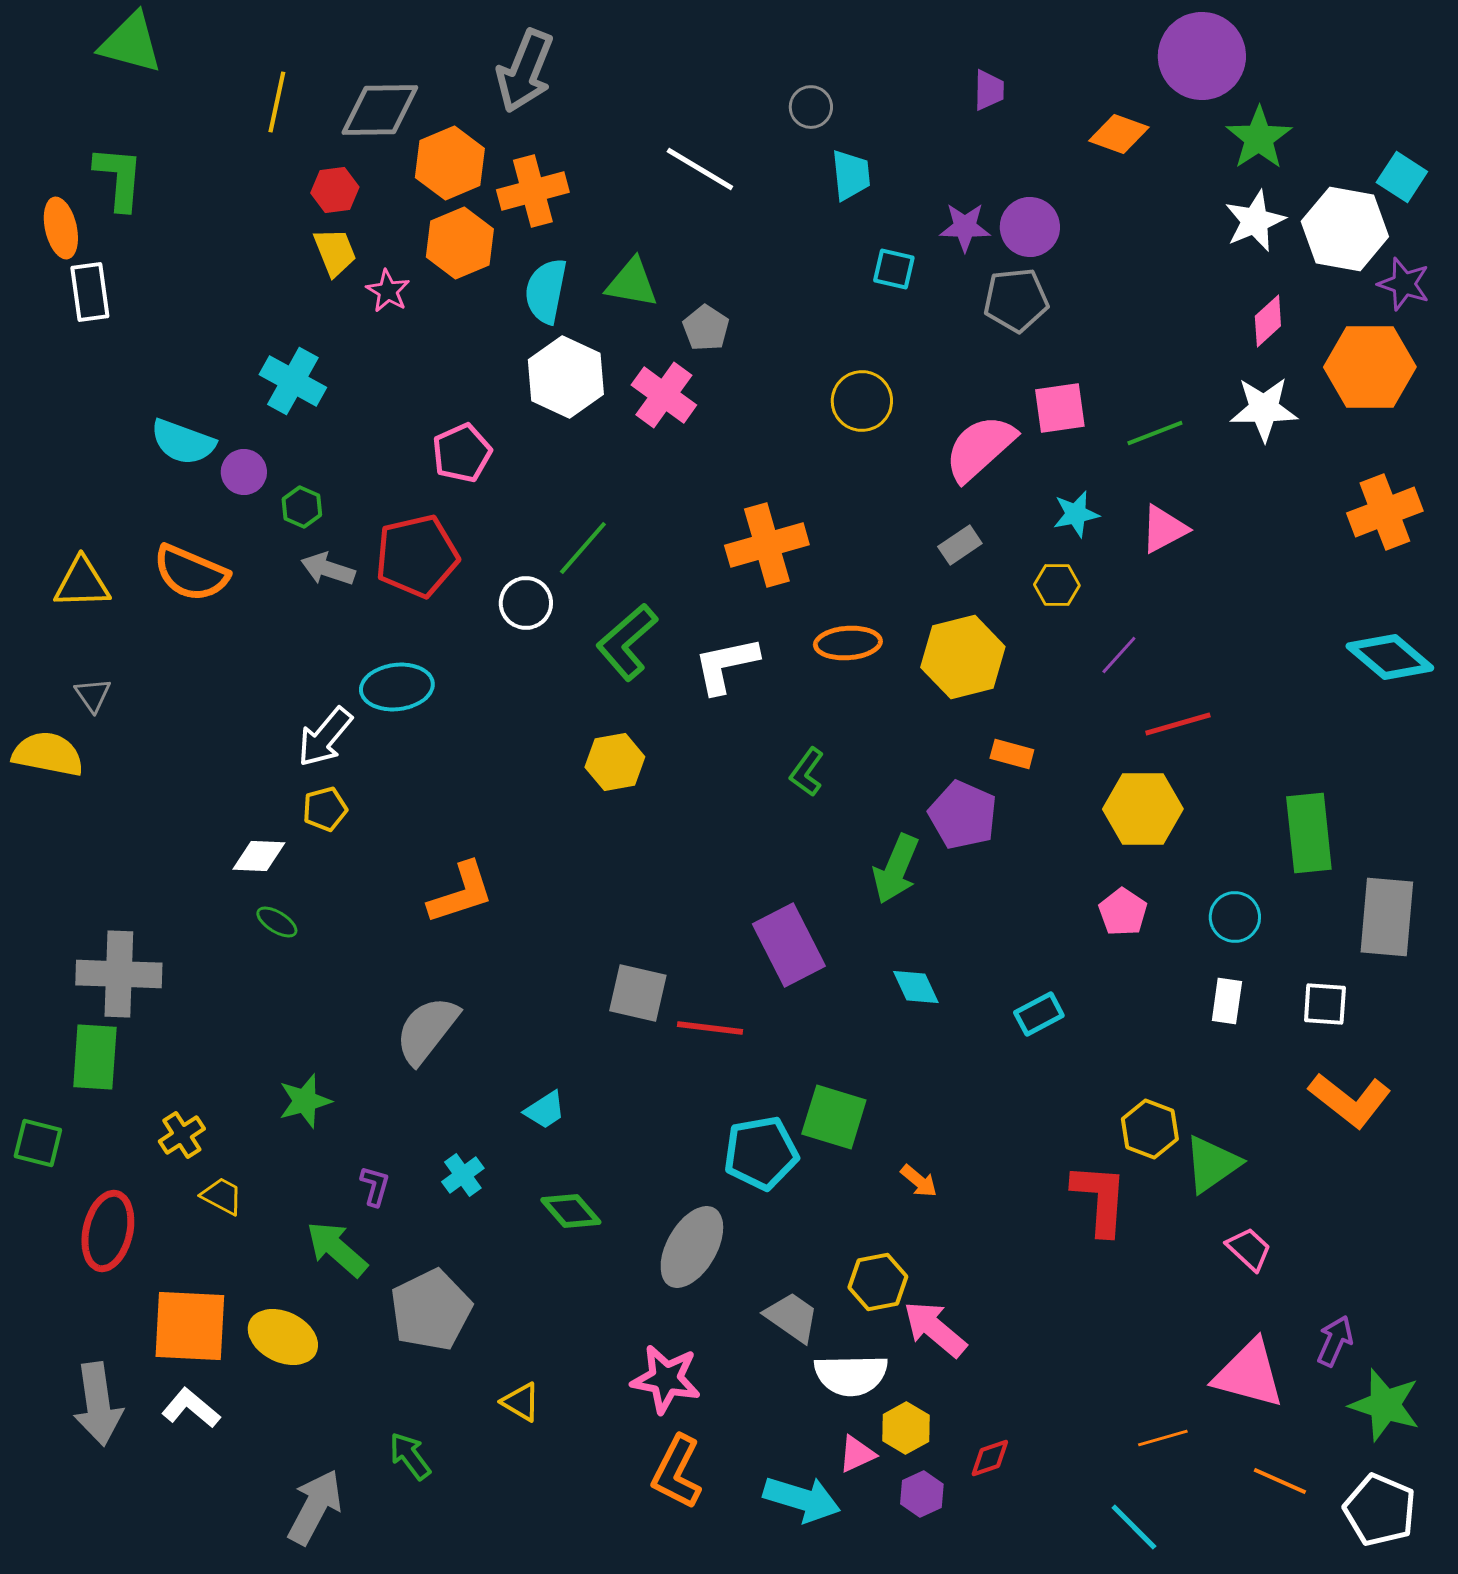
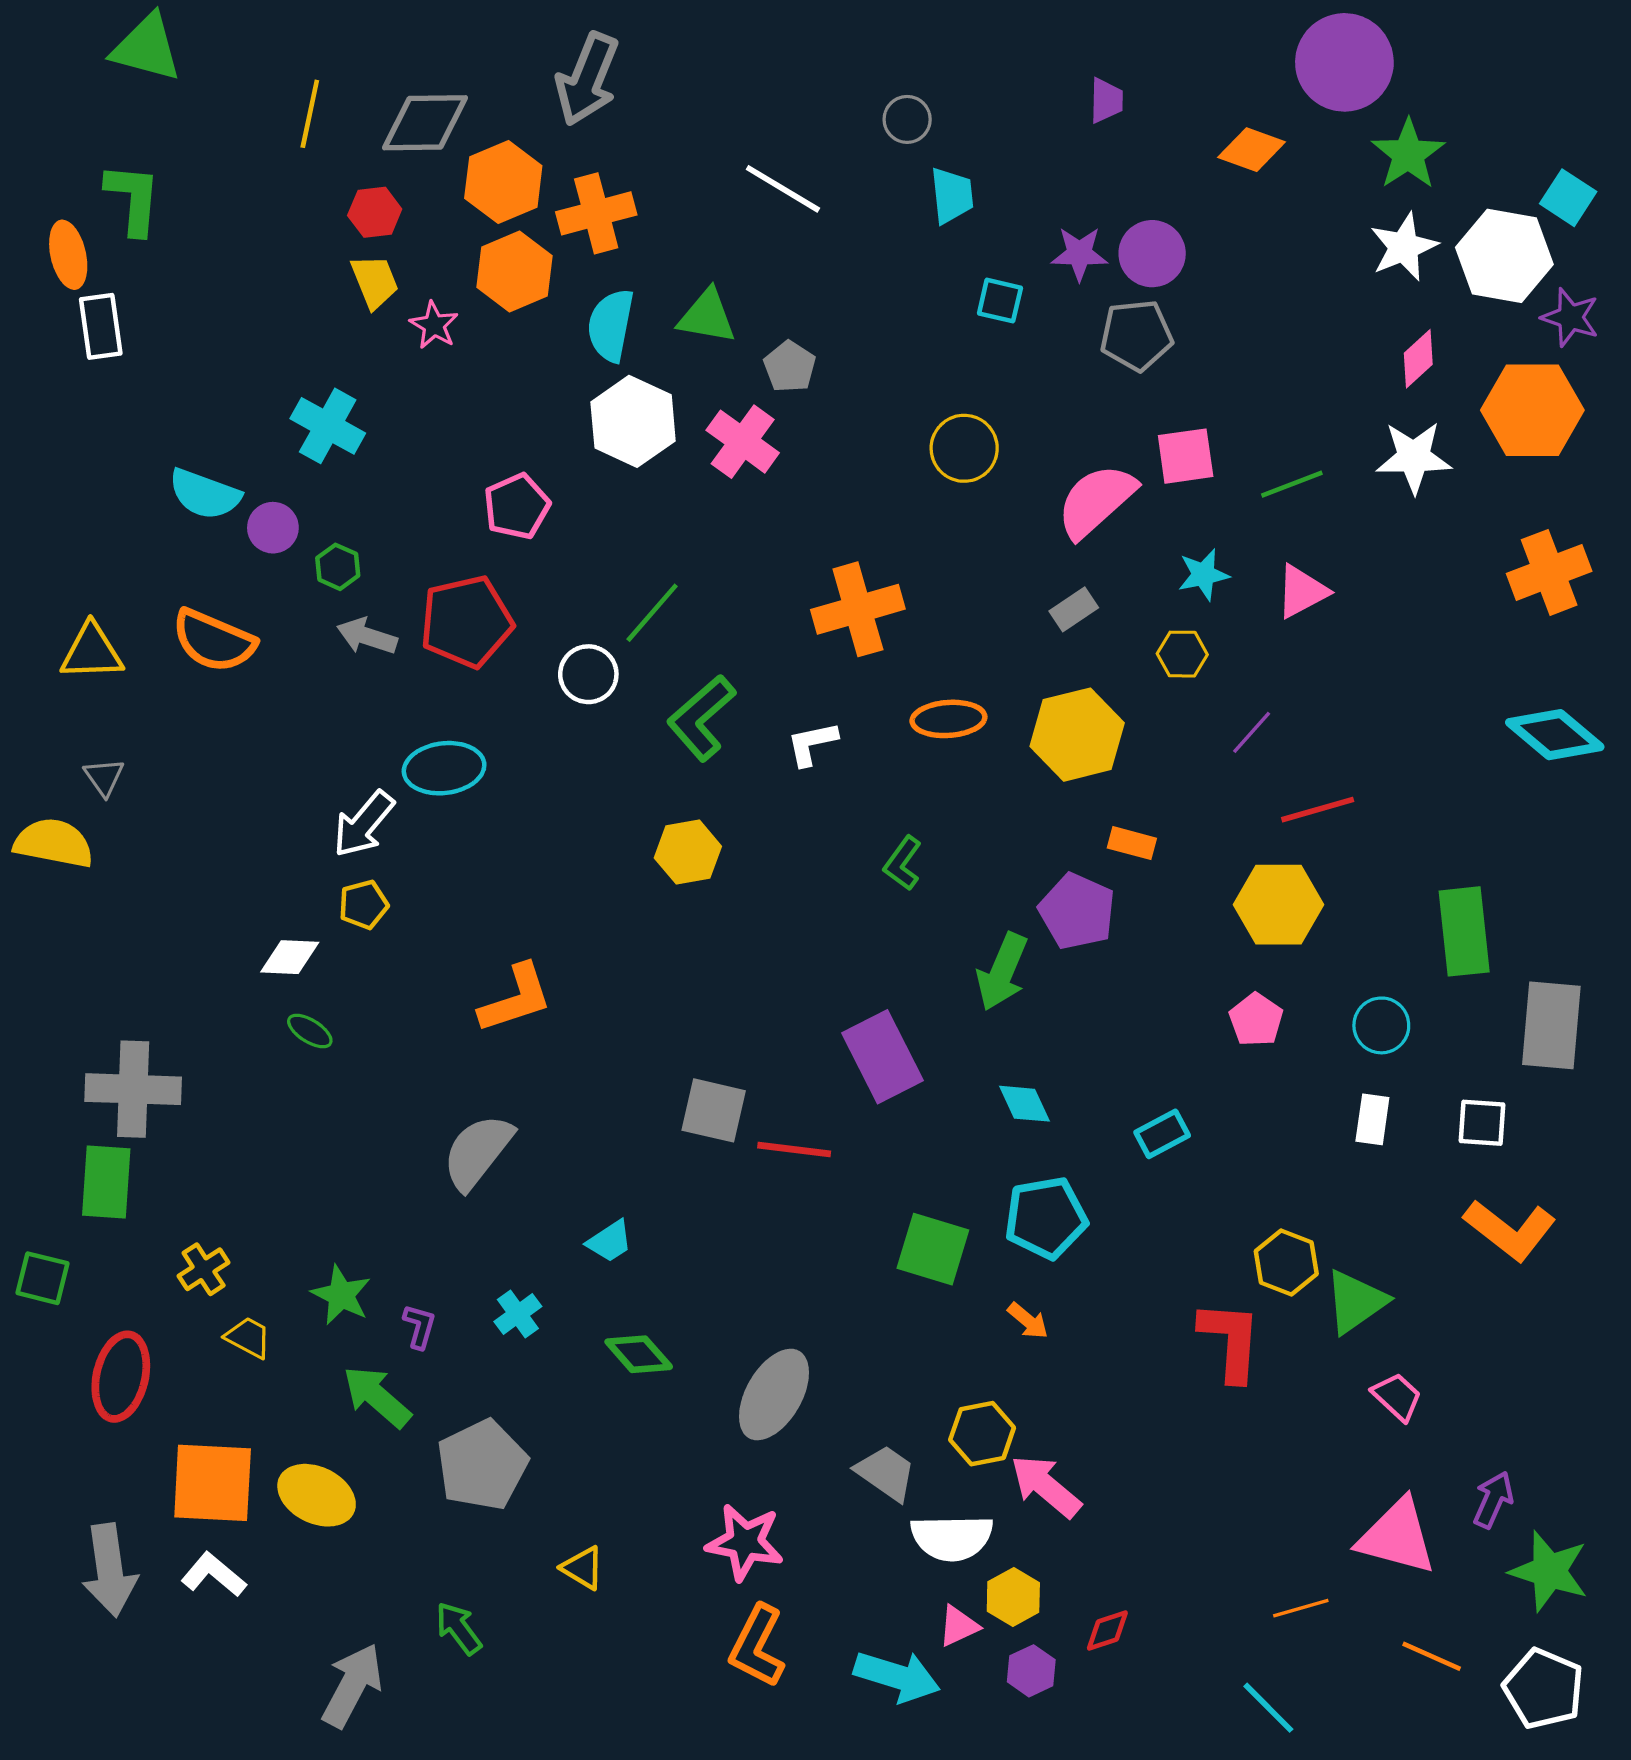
white L-shape: (726, 665) -> (812, 744), size x0.7
green star: (305, 1101) -> (341, 1295), moved, turned -30
cyan pentagon: (761, 1153) -> (1046, 1218), moved

